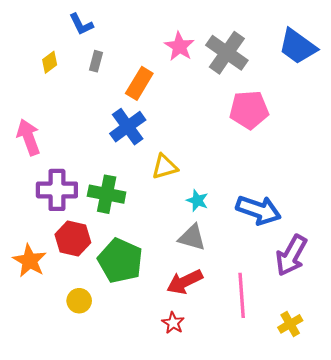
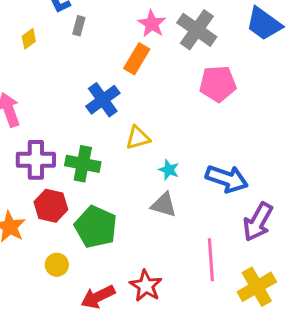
gray rectangle: (96, 61) -> (79, 26), moved
orange rectangle: (139, 83) -> (137, 59), moved
red arrow: (185, 282) -> (98, 297), moved
red star: (173, 323) -> (146, 286), size x1.5
yellow cross: (290, 324) -> (257, 287), size x1.6

